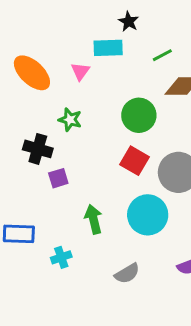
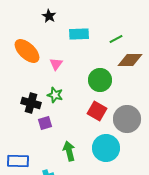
black star: (129, 22) -> (49, 16), moved
pink triangle: (80, 71) -> (56, 64), moved
green star: (70, 120) -> (55, 95), moved

